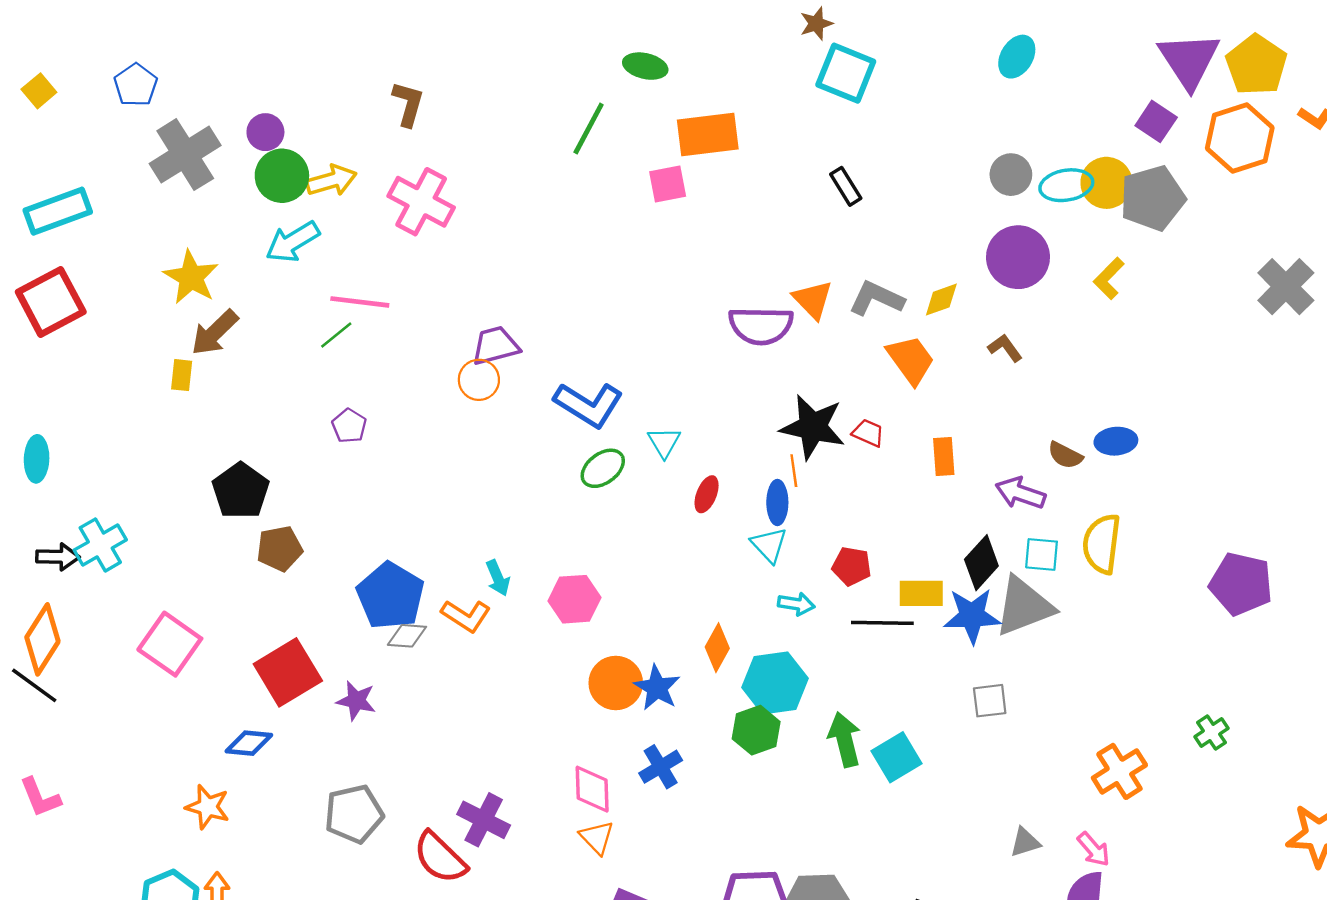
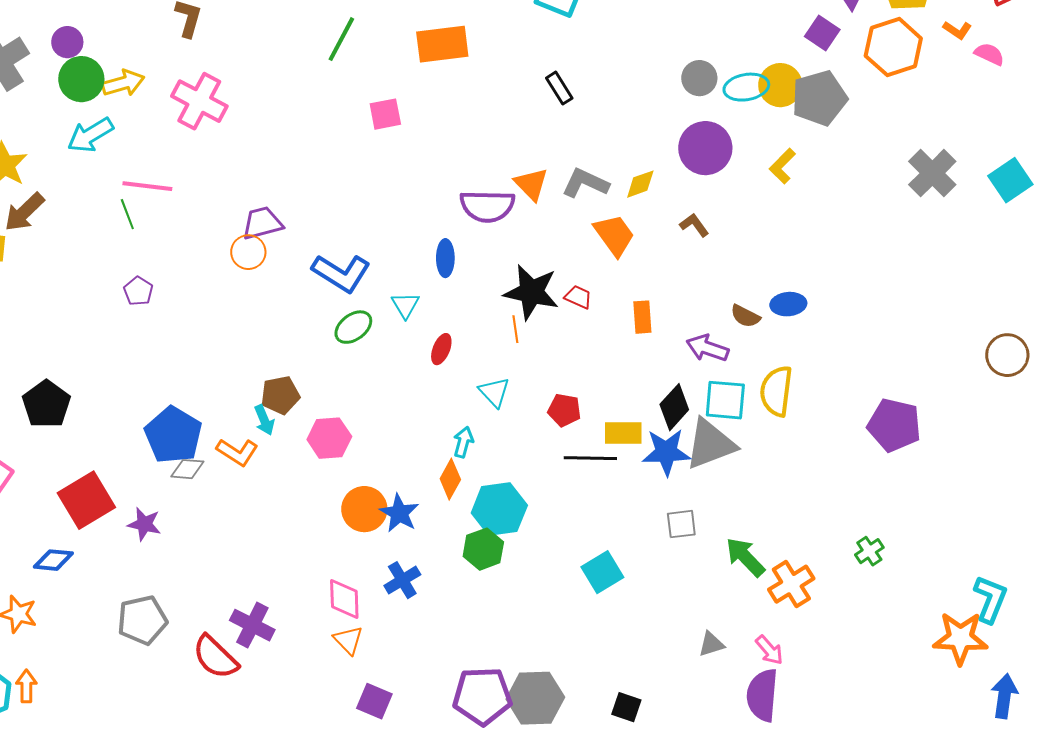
pink square: (668, 184) -> (385, 114), moved
green line: (336, 335) -> (127, 214), turned -72
black pentagon: (241, 491) -> (46, 404), moved
blue ellipse: (777, 503) -> (445, 258), moved
brown pentagon: (280, 549) -> (280, 395), moved
cyan square: (1042, 554) -> (725, 400), size x1.4
cyan arrow: (796, 604) -> (463, 442), moved, turned -84
green arrow: (845, 740) -> (745, 557), moved, turned -30

